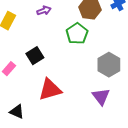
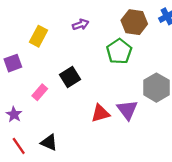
red triangle: (50, 90) -> (100, 113), moved, size x0.7
purple triangle: (101, 97) -> (127, 110), moved

